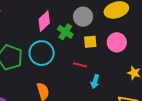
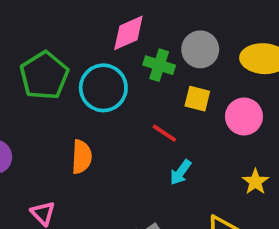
green cross: (65, 32) -> (159, 65), turned -35

